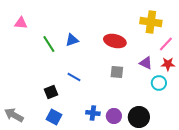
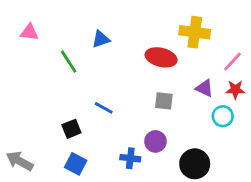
yellow cross: (151, 22) -> (195, 32), moved
blue triangle: (72, 40) -> (101, 39), moved
purple circle: (114, 116) -> (155, 141), moved

